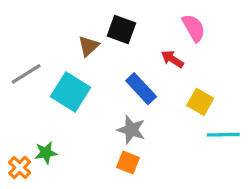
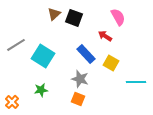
brown triangle: (89, 46) -> (54, 14), moved
yellow square: (200, 102) -> (111, 63), moved
green star: (46, 153) -> (41, 90), moved

